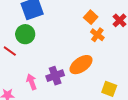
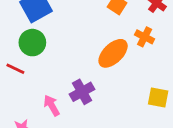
orange cross: (97, 35) -> (145, 37), moved
orange ellipse: (81, 65) -> (113, 53), moved

